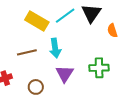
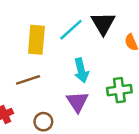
yellow rectangle: (37, 21) -> (36, 40), turned 70
cyan arrow: (55, 48) -> (81, 70), moved

